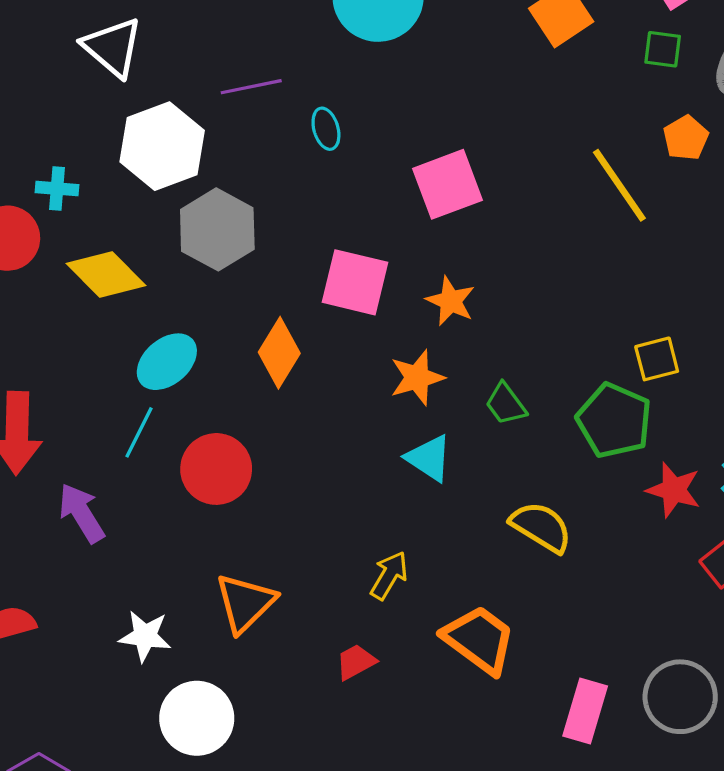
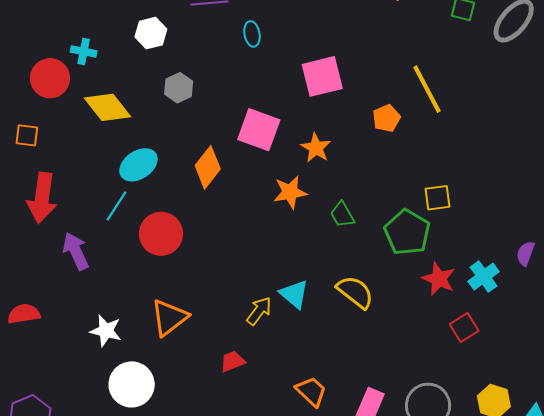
orange pentagon: (686, 138) -> (386, 118), moved
white hexagon: (162, 146) -> (151, 33), size x0.6
gray hexagon: (217, 229) -> (179, 88), size x0.6
cyan triangle: (429, 458) -> (294, 294), moved
orange trapezoid: (479, 640) -> (311, 391), moved, size x0.7

